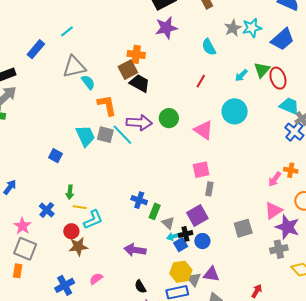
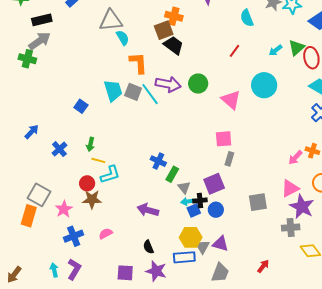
blue cross: (47, 210) -> (59, 149), moved
pink star: (22, 226) -> (64, 209), moved
orange rectangle: (18, 271) -> (29, 216), size x1.5

